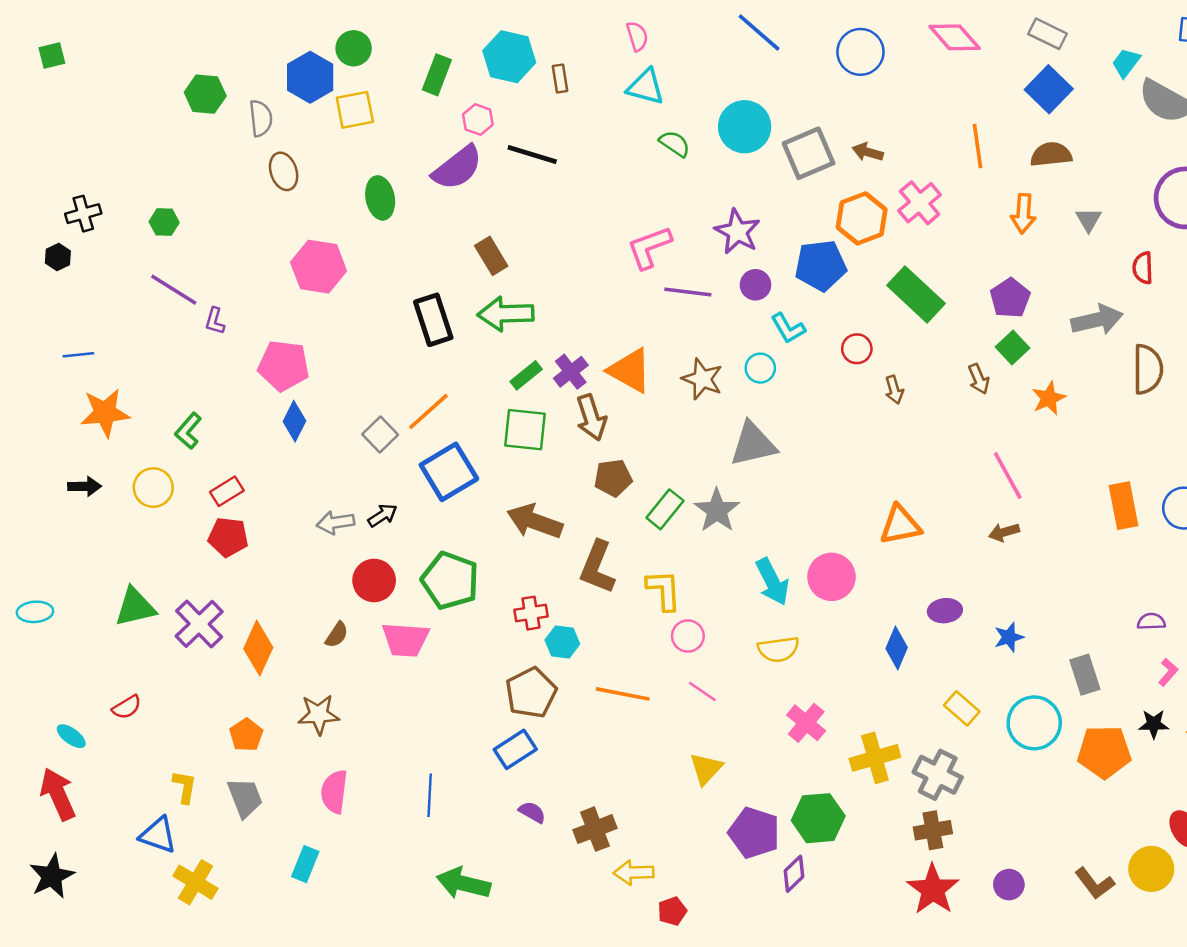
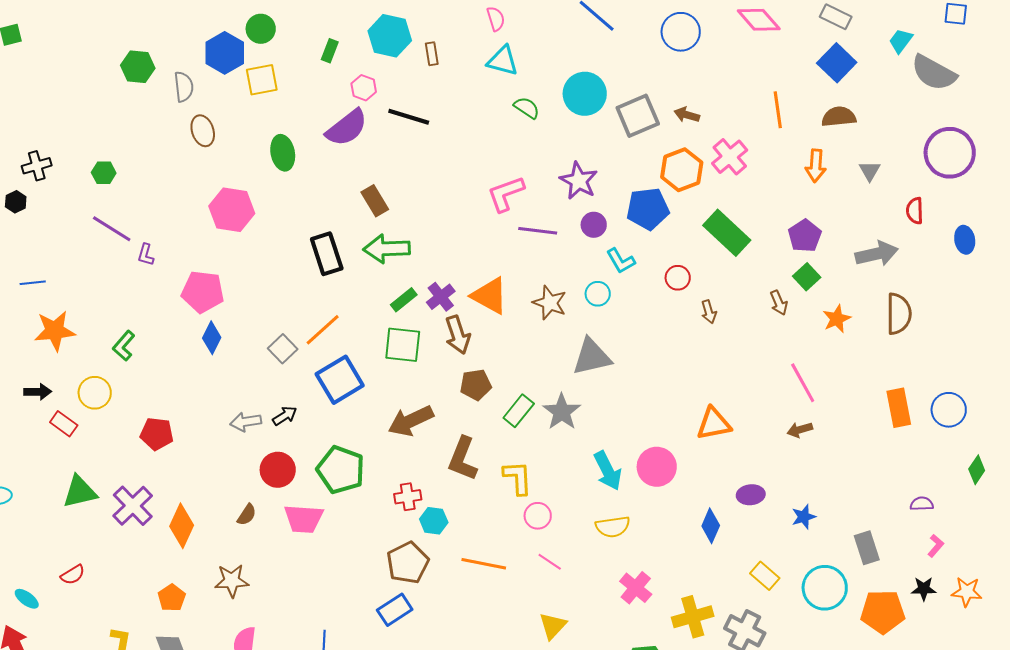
green rectangle: (437, 75) -> (330, 51), size x0.7
brown semicircle: (1148, 369) -> (899, 314), moved
red rectangle: (227, 491) -> (64, 424), moved, turned 68
brown arrow: (535, 521) -> (411, 421), turned -45

